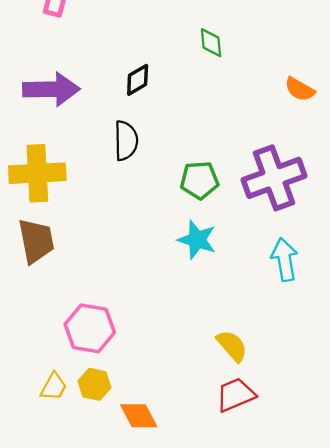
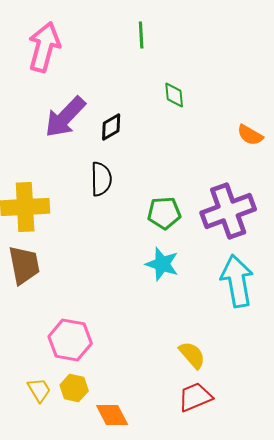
purple arrow: (51, 89) -> (65, 117), moved, turned 135
cyan arrow: (285, 260) -> (237, 281), size x1.4
yellow trapezoid: (54, 387) -> (39, 390), turned -60

